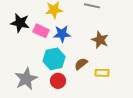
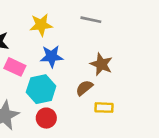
pink rectangle: (41, 31) -> (15, 67), moved
brown semicircle: (81, 64) -> (84, 88), moved

